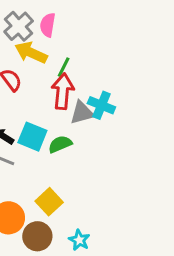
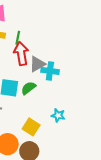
cyan cross: (101, 105) -> (50, 71), moved
cyan star: (79, 240) -> (58, 115), moved

